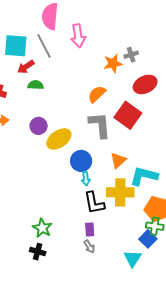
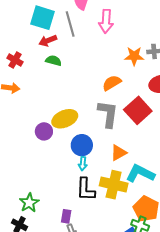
purple circle: (39, 126) -> (44, 131), moved
purple rectangle: (90, 229) -> (66, 216), moved

